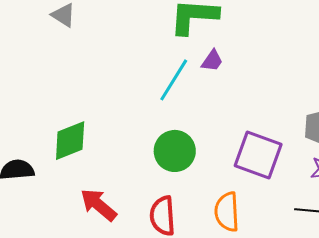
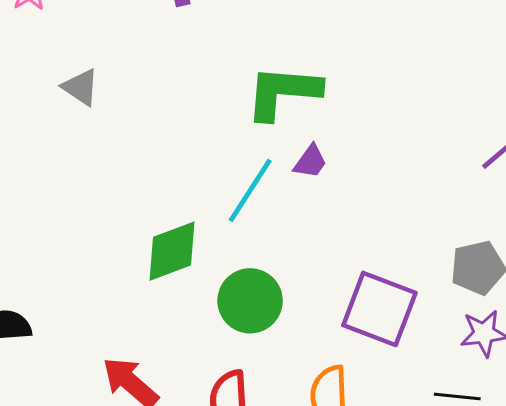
green diamond: (70, 141) -> (172, 251), moved

